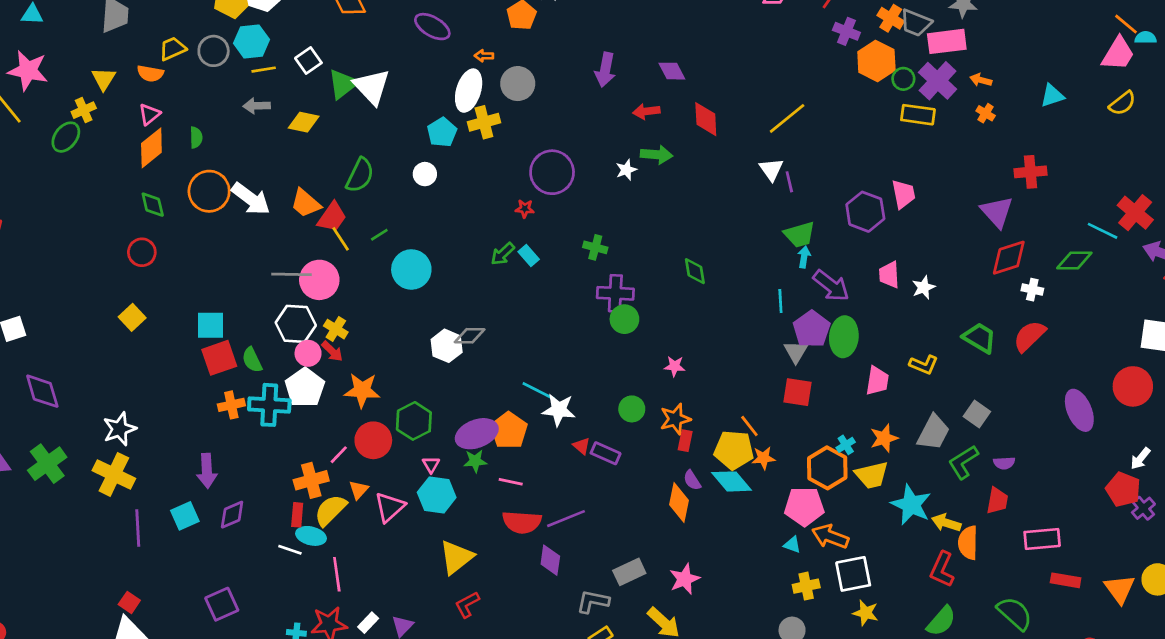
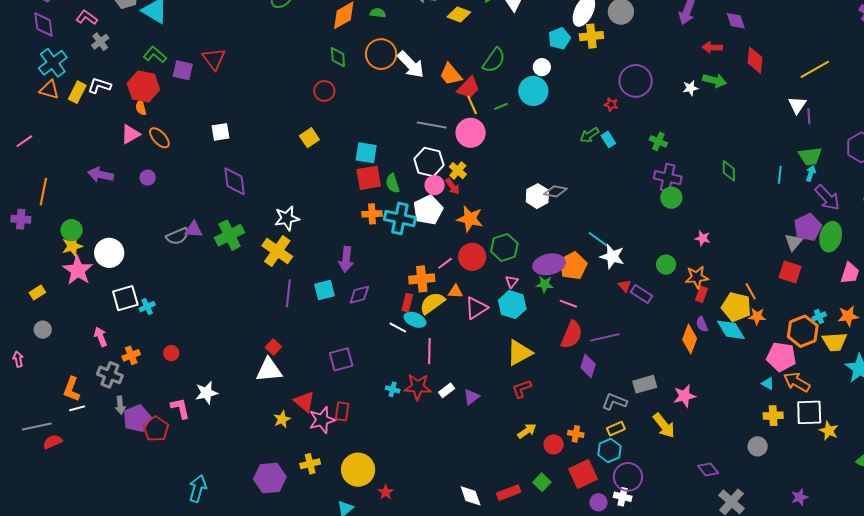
green semicircle: (196, 137) -> (378, 13), turned -91
cyan circle: (411, 269) -> (533, 91), moved
pink circle: (319, 280) -> (471, 133), moved
cyan line: (780, 301) -> (780, 175), moved
orange triangle: (359, 490) -> (455, 292), turned 42
red semicircle: (522, 522) -> (572, 335), turned -80
yellow star: (866, 613) -> (829, 431), moved

